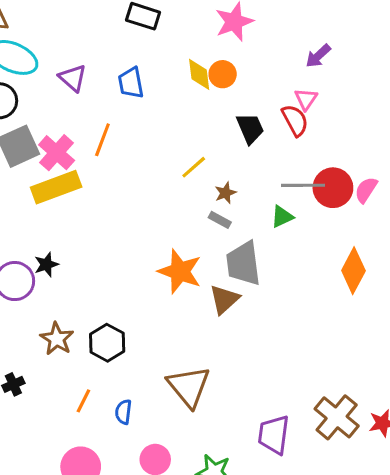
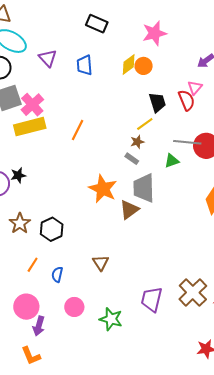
yellow diamond: (199, 74) -> (129, 64), turned 55
orange line: (102, 140) -> (78, 130), moved
yellow line: (194, 167) -> (145, 124), moved
brown triangle: (189, 387) -> (101, 263), size x0.6

